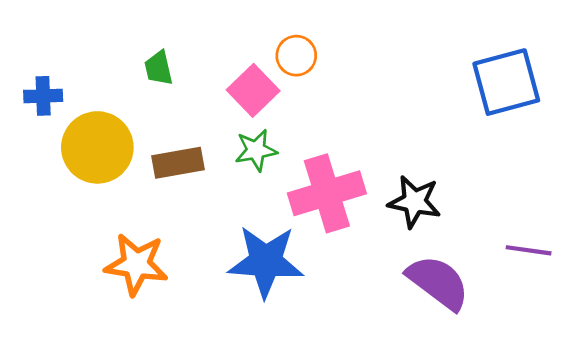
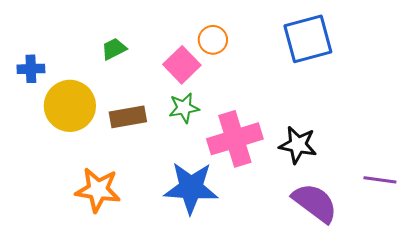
green trapezoid: (159, 68) -> (114, 49), turned 76
blue square: (506, 82) -> (308, 39), moved

